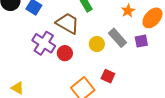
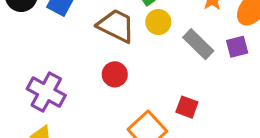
purple cross: (44, 43) -> (46, 92), moved
yellow circle: (97, 44) -> (158, 22), moved

